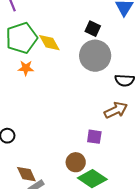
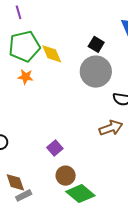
purple square: (94, 137) -> (55, 148), moved, turned 35

